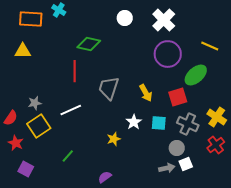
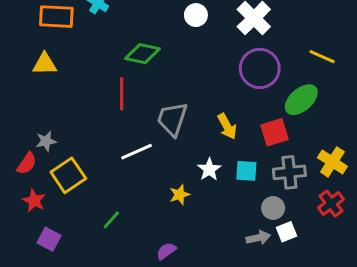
gray star: (35, 103) -> (46, 141), moved
white line: (71, 110) -> (137, 152), moved
gray cross: (188, 124) -> (289, 172), turned -30

